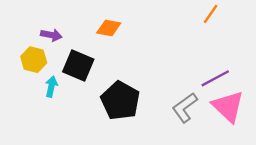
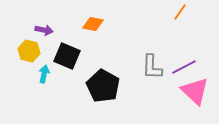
gray L-shape: (185, 108) -> (152, 67), moved, turned -52

